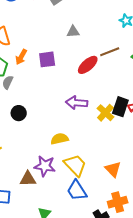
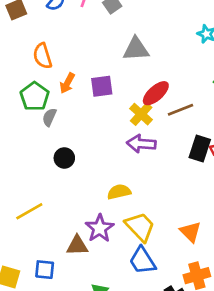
gray triangle: (73, 32) -> (136, 49), size x1.5
brown line: (110, 52) -> (181, 110), moved
yellow cross: (105, 113) -> (141, 114), moved
purple star: (45, 166) -> (100, 228), turned 30

